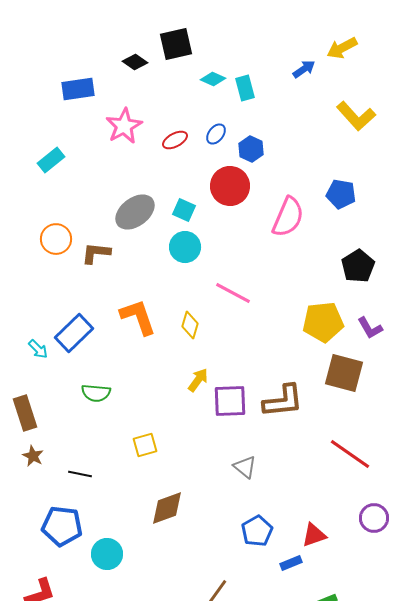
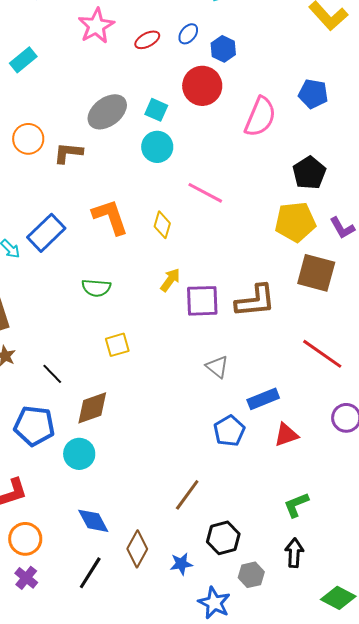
black pentagon: (358, 266) -> (309, 173), moved
green semicircle: (96, 393) -> (96, 288), moved
black line: (80, 474) -> (52, 374), turned 35
brown diamond: (167, 508) -> (92, 408), moved
blue rectangle: (291, 563) -> (263, 399), moved, size x1.4

